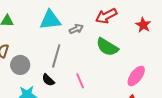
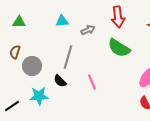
red arrow: (106, 16) -> (118, 17), turned -70
cyan triangle: (50, 20) -> (62, 21), size x0.6

